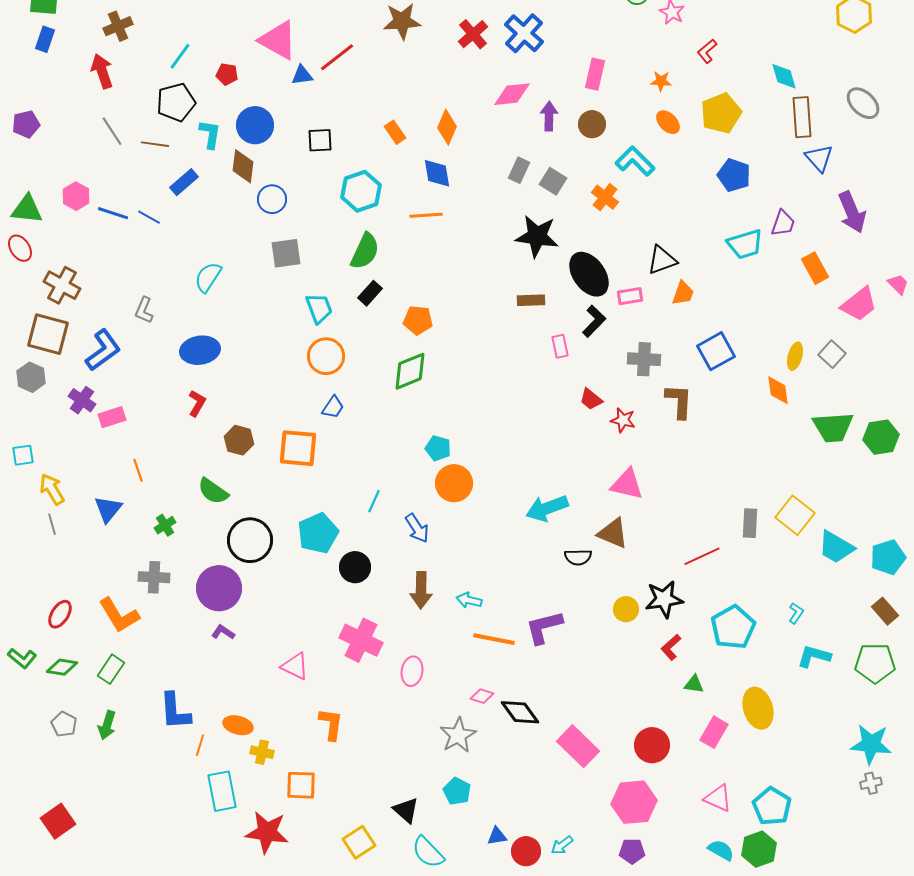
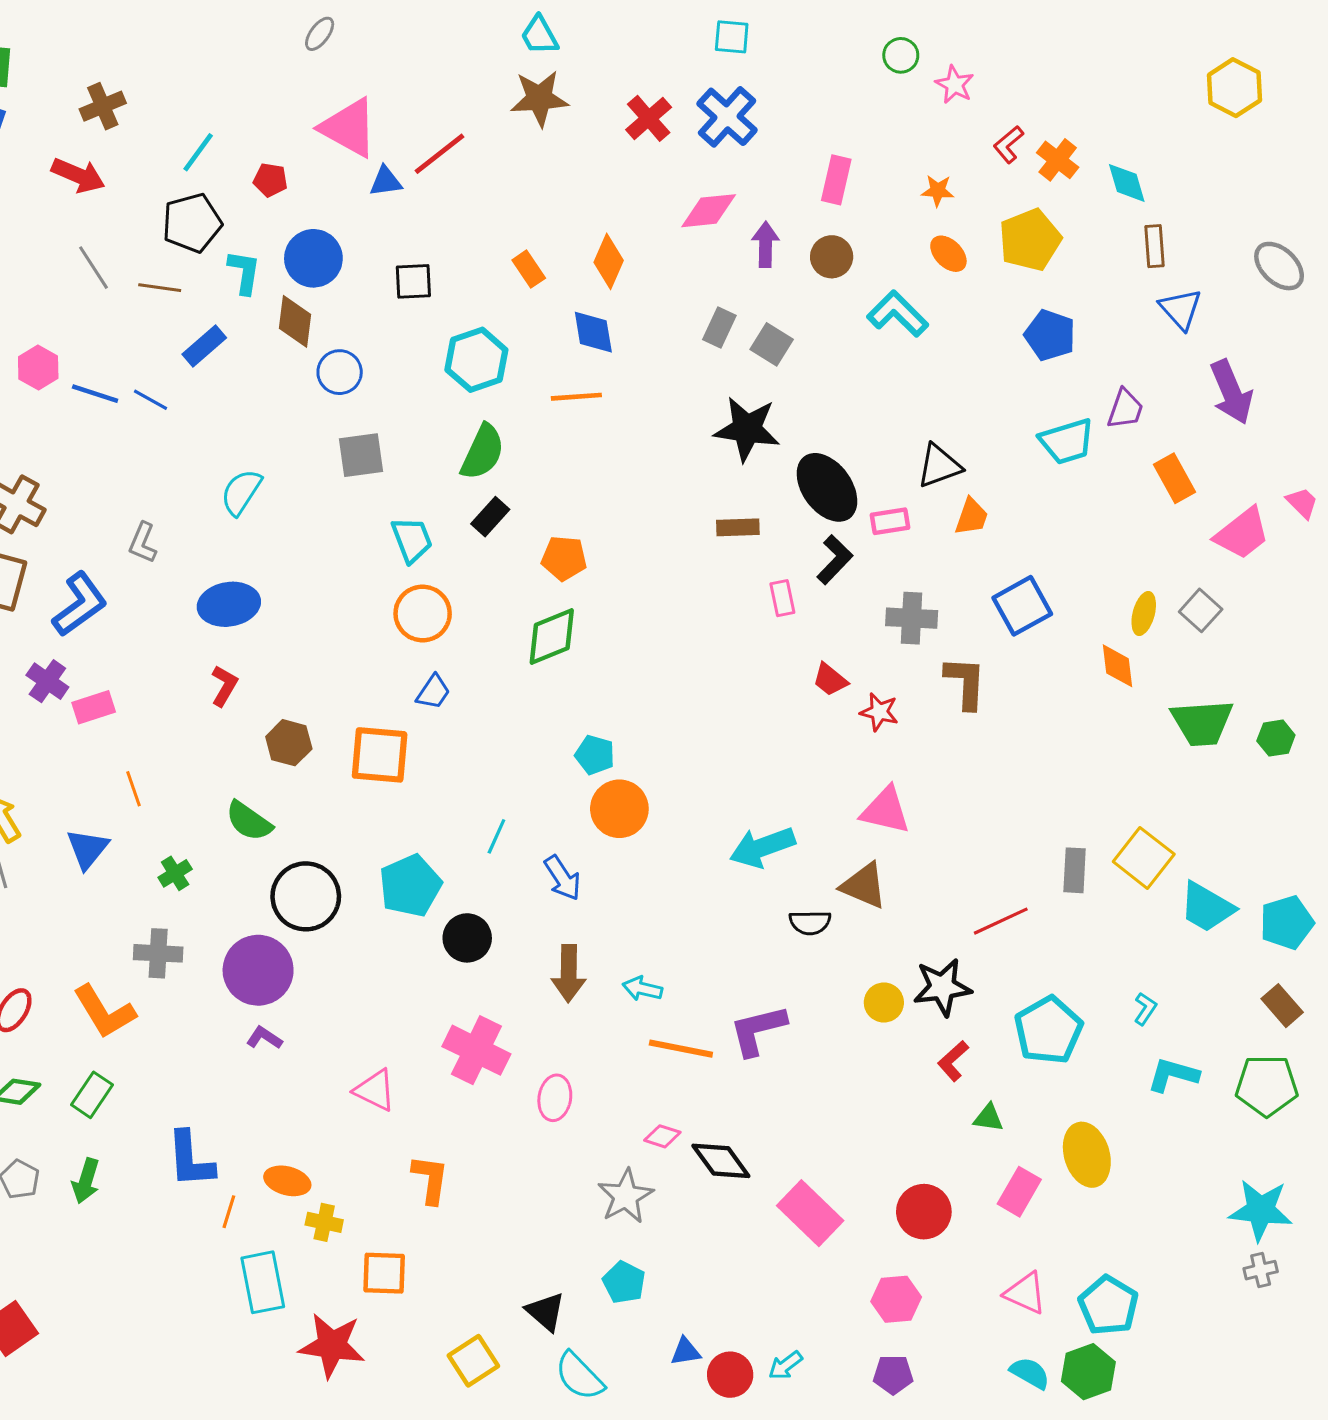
red arrow: (102, 71) -> (78, 175), turned 132
gray ellipse: (863, 103) -> (1279, 266), moved
brown rectangle: (802, 117) -> (1154, 246), size x0.7
orange cross: (605, 197) -> (1058, 160), moved
green hexagon: (881, 437) -> (1276, 738), size x0.7
pink hexagon: (634, 802) -> (896, 1299), size x0.7

